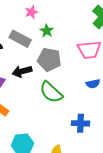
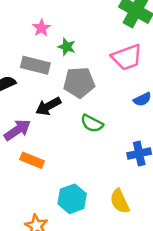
green semicircle: (51, 92) -> (92, 123), size x0.7

